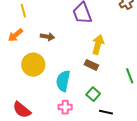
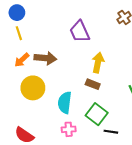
orange arrow: (15, 35) -> (22, 60), moved
brown arrow: (47, 37) -> (45, 58), size x1.5
green square: (93, 94) -> (97, 114), size x1.5

